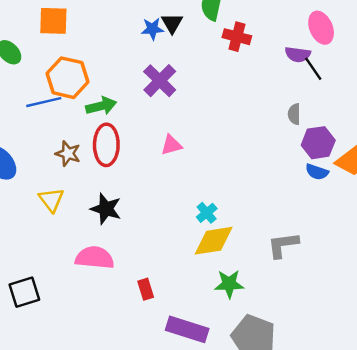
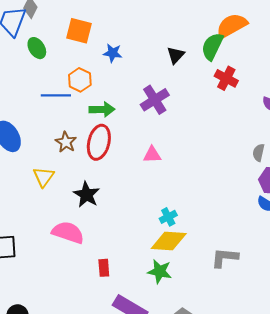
blue star: (152, 29) -> (113, 53), moved
orange hexagon: (68, 78) -> (80, 80), size x0.7
green star: (229, 284) -> (160, 271), moved

